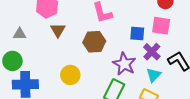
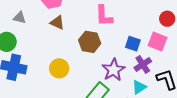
brown triangle: (58, 30) -> (57, 23), turned -49

